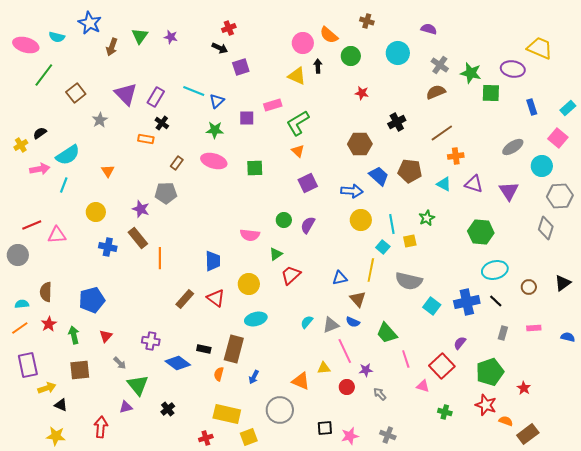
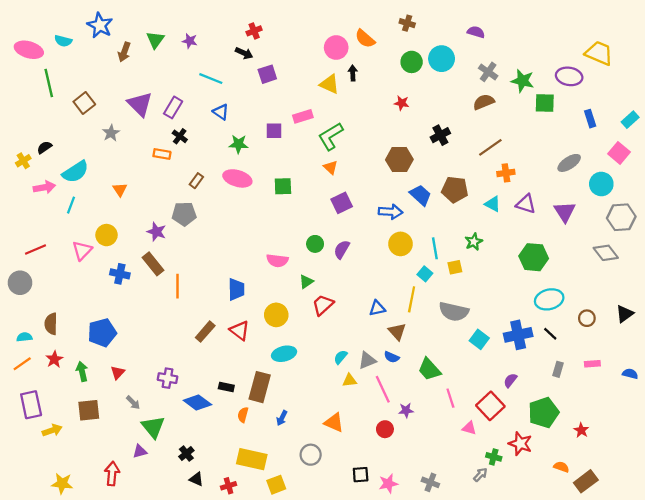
green circle: (351, 56) -> (412, 62), moved
green line: (44, 75) -> (49, 83), turned -50
cyan line: (194, 91) -> (211, 79), moved
blue triangle: (217, 101) -> (221, 112), moved, turned -42
gray diamond: (546, 228) -> (606, 253), turned -55
pink triangle: (57, 235) -> (82, 251), moved, turned -42
yellow triangle: (324, 368) -> (349, 380), moved
gray arrow: (380, 394) -> (480, 475), moved, turned 88
black triangle: (61, 405) -> (196, 479), moved
red star: (486, 405) -> (520, 444), moved
gray circle: (280, 410) -> (311, 455), size x0.7

